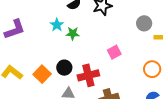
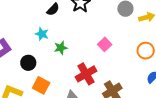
green star: (73, 33) -> (61, 48), moved
black circle: (64, 68) -> (28, 63), moved

